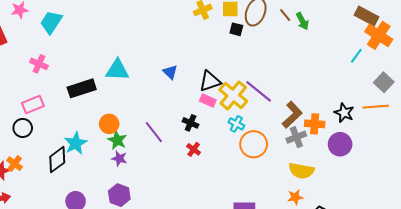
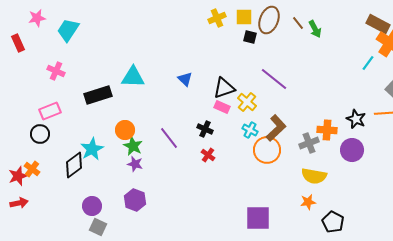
purple line: (259, 91) -> (274, 79), moved
yellow cross: (233, 95) -> (247, 102), size x0.7
brown L-shape: (292, 115) -> (276, 128), moved

